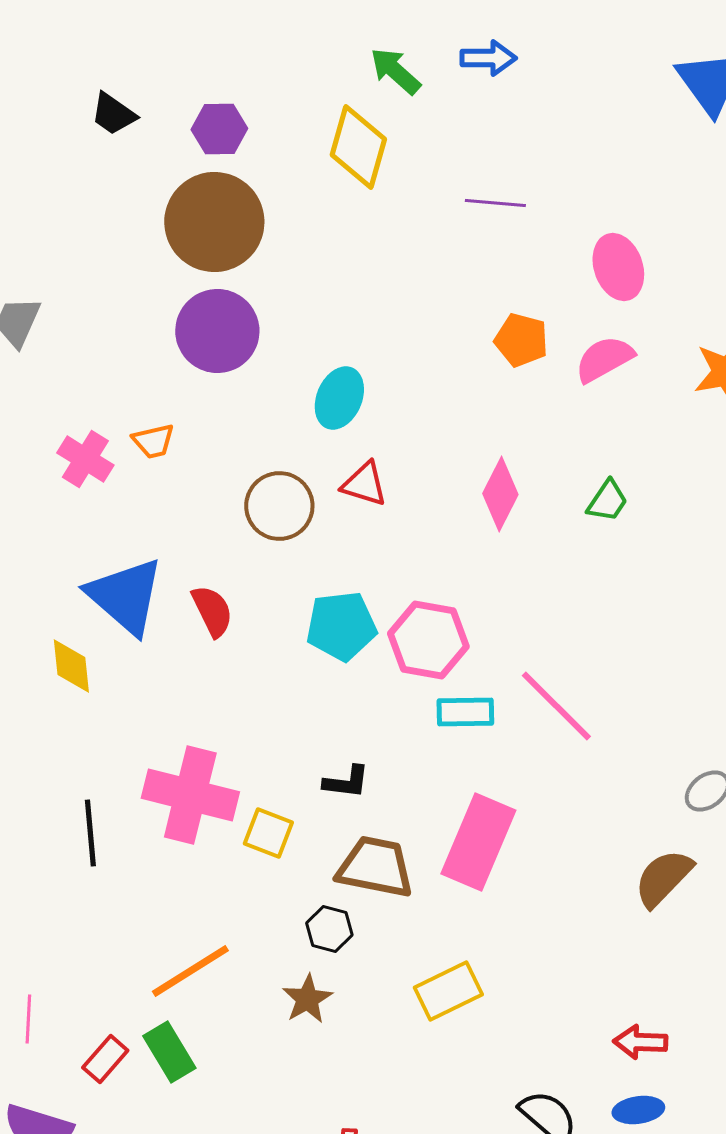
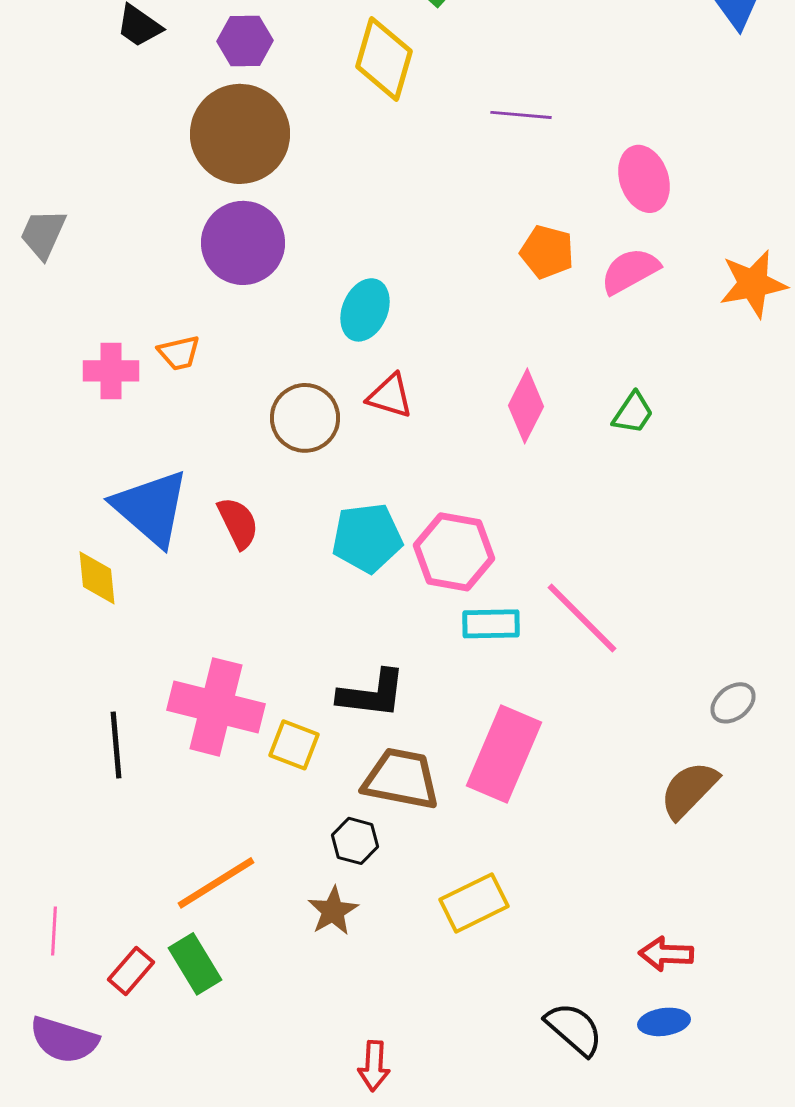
pink cross: (85, 459) -> (111, 371), turned -32
black L-shape: (346, 782) -> (372, 694), size x1.5

